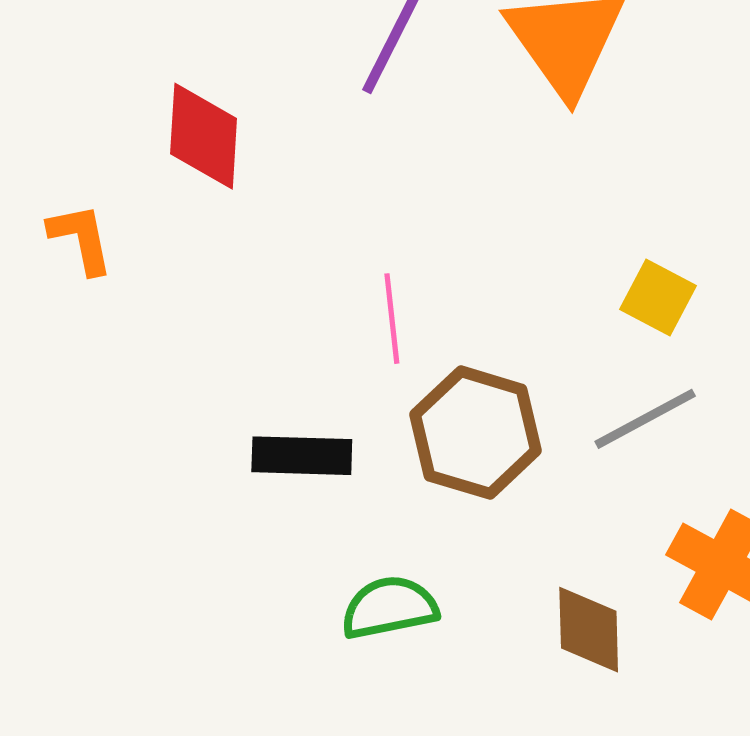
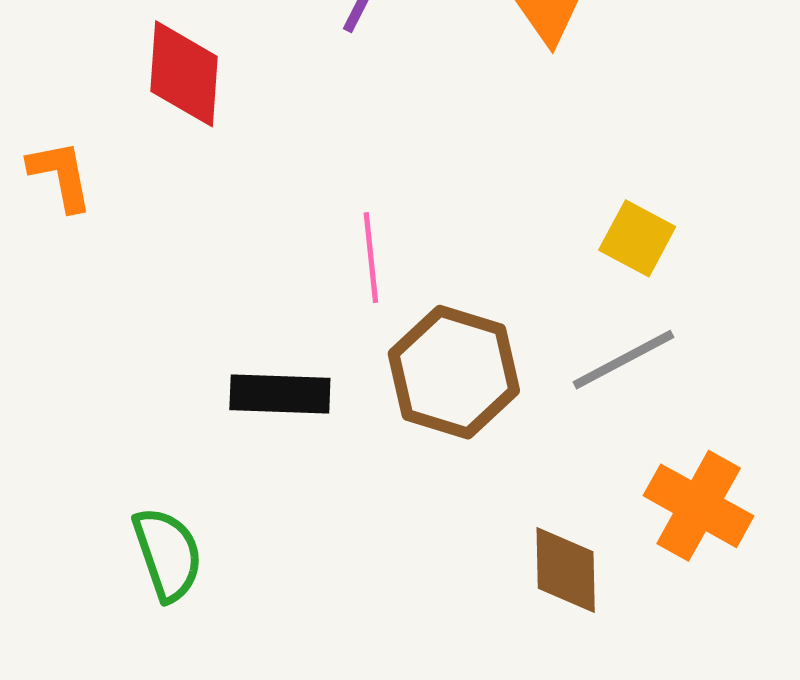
green semicircle: (389, 608) -> (168, 554), moved, turned 82

